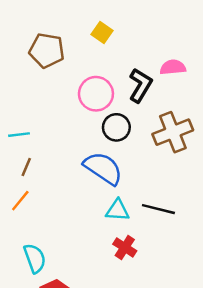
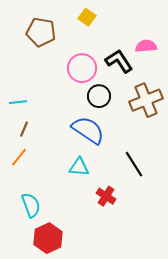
black L-shape: (140, 85) -> (119, 61), turned -64
black line: (158, 209) -> (134, 164), turned 44
cyan triangle: (118, 210) -> (79, 167), moved

